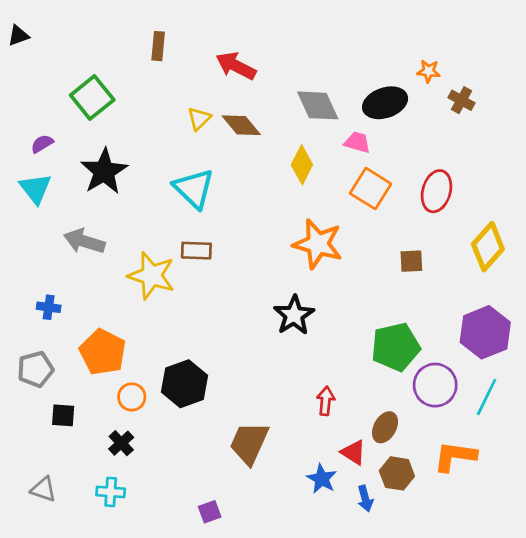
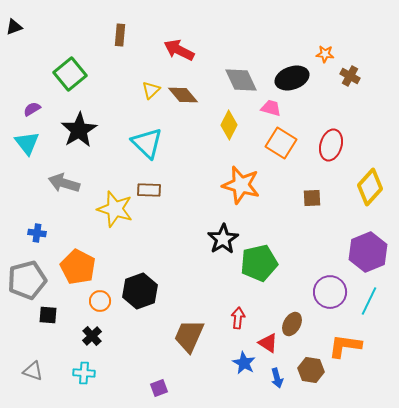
green pentagon: (396, 347) -> (259, 263), moved
gray pentagon: (35, 369) -> (27, 280), size x1.4
red arrow: (326, 401) -> (238, 318), moved
brown hexagon: (397, 473) -> (311, 370), moved

